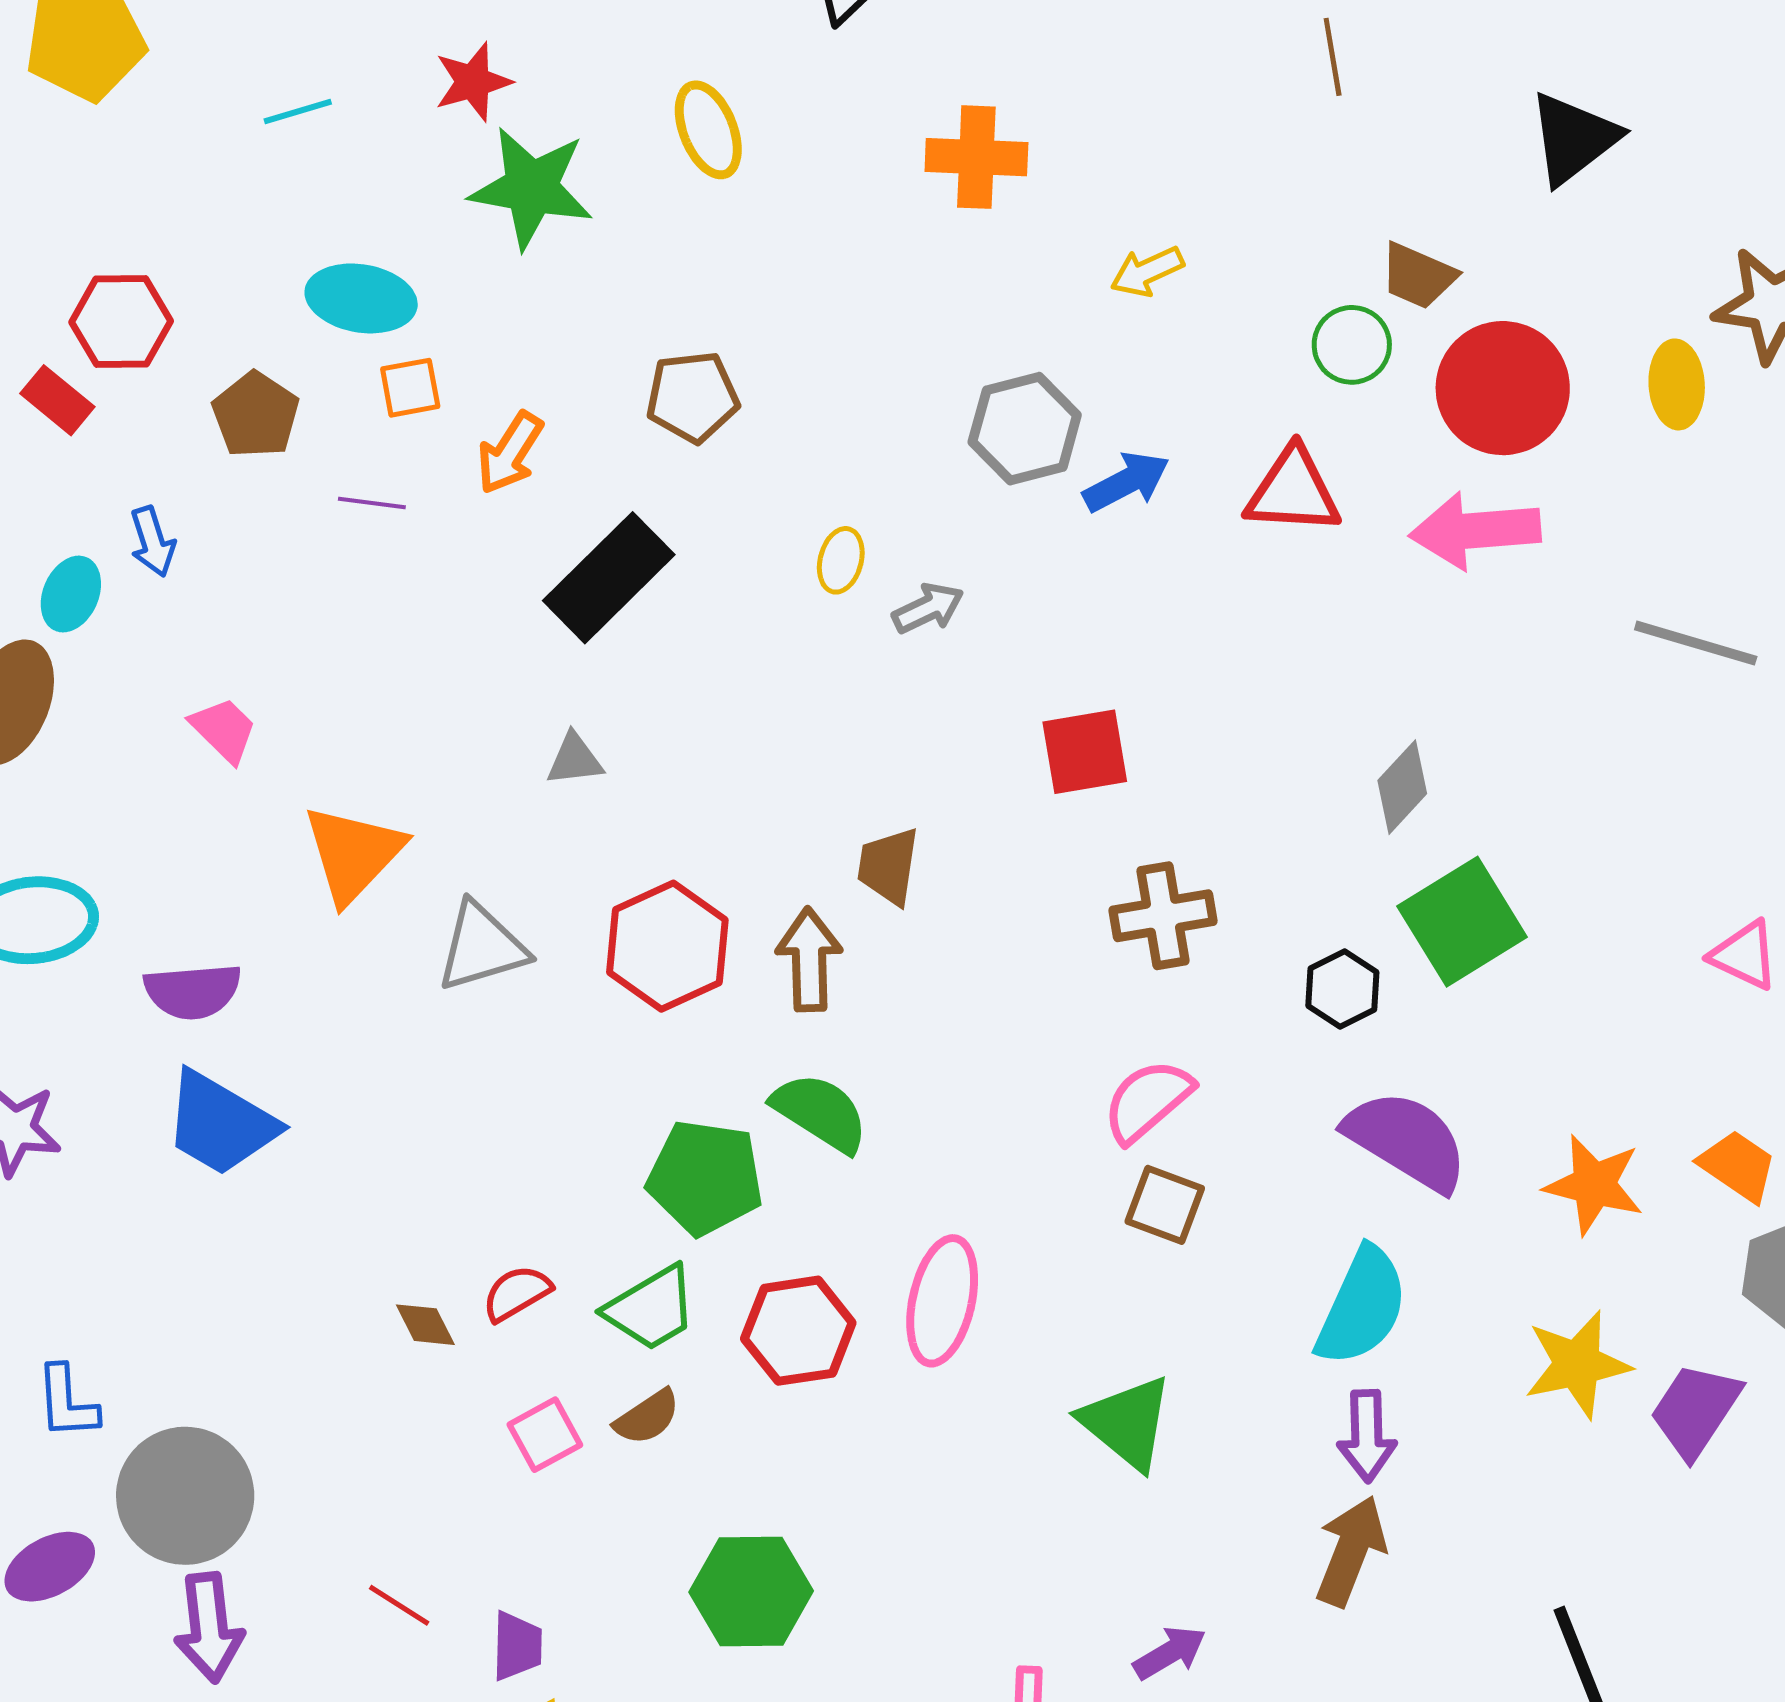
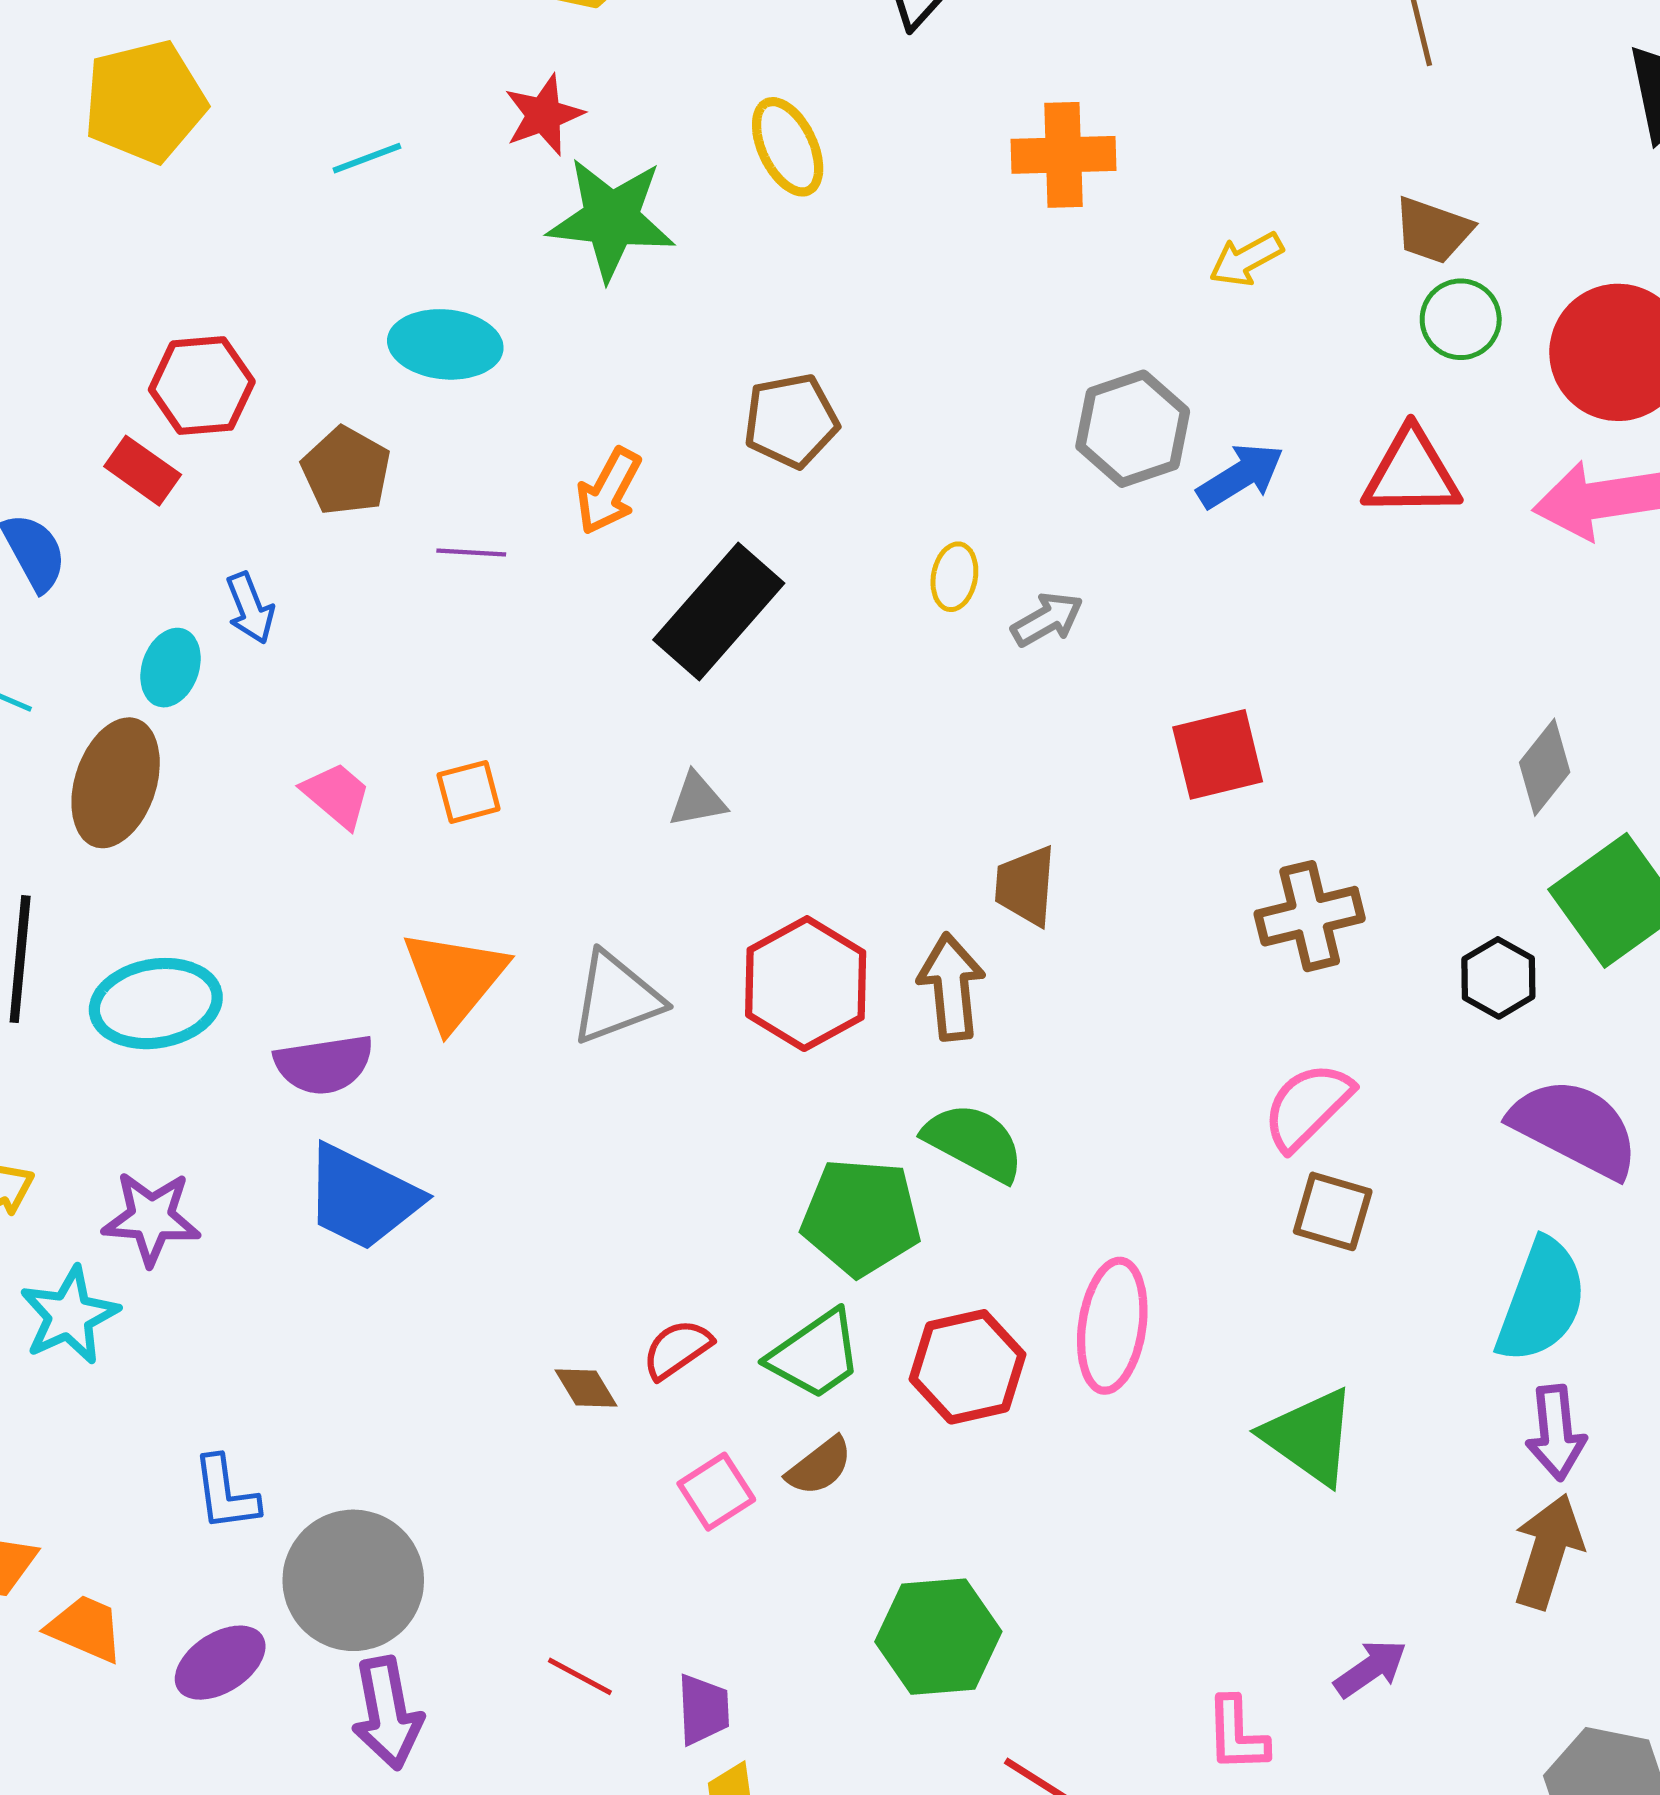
brown trapezoid: (1418, 276) -> (1433, 230), moved
orange square: (410, 388) -> (469, 792), moved
orange triangle: (353, 854) -> (454, 979), moved

